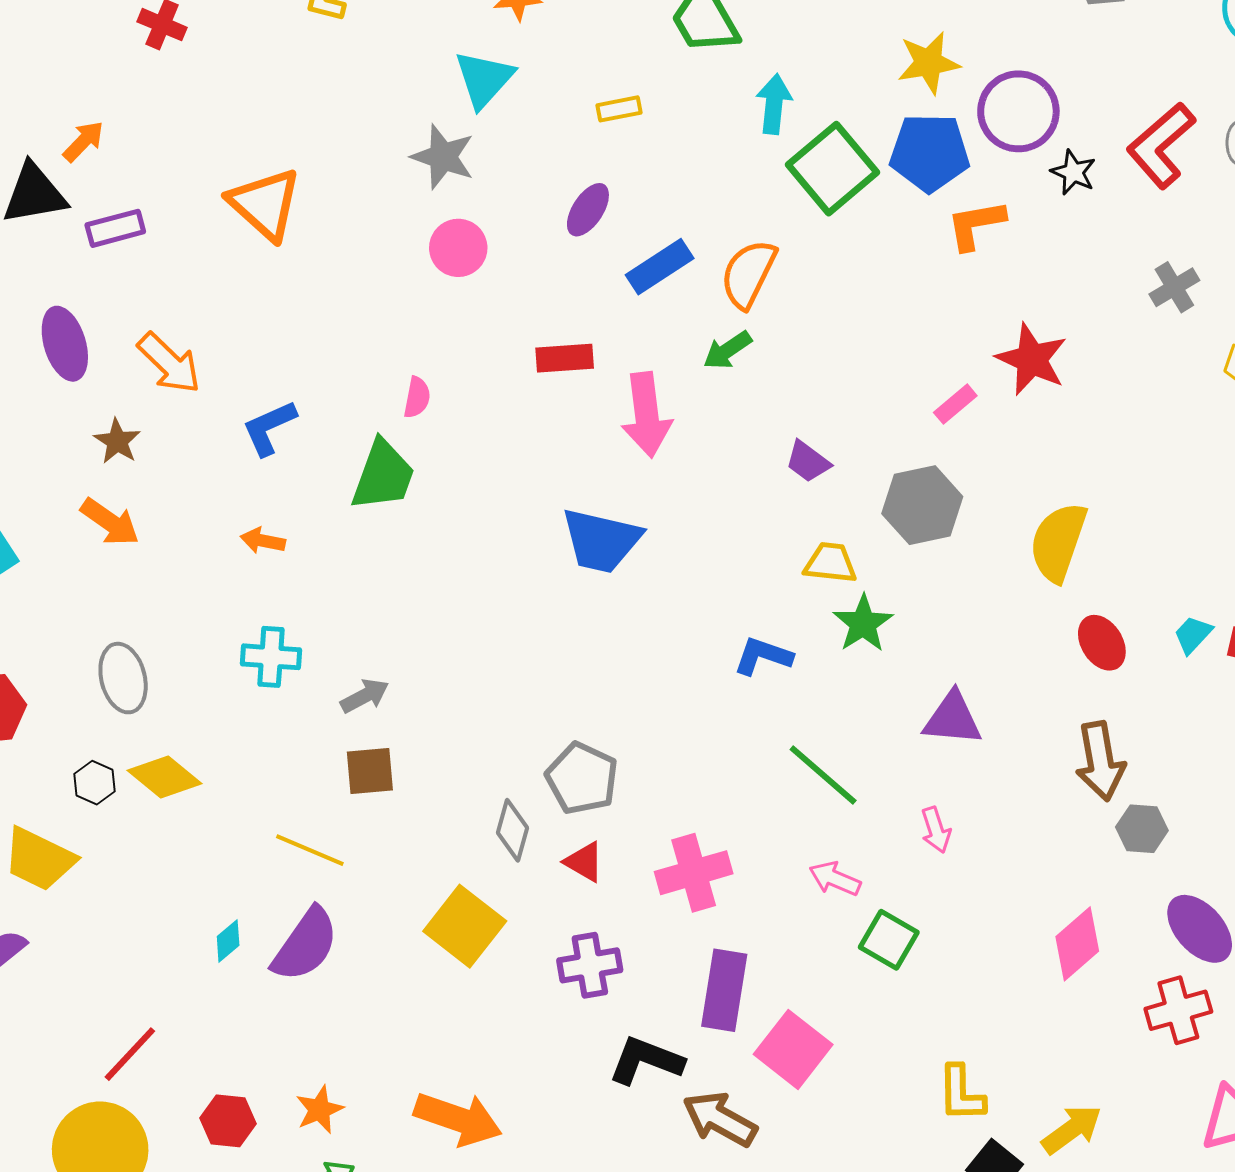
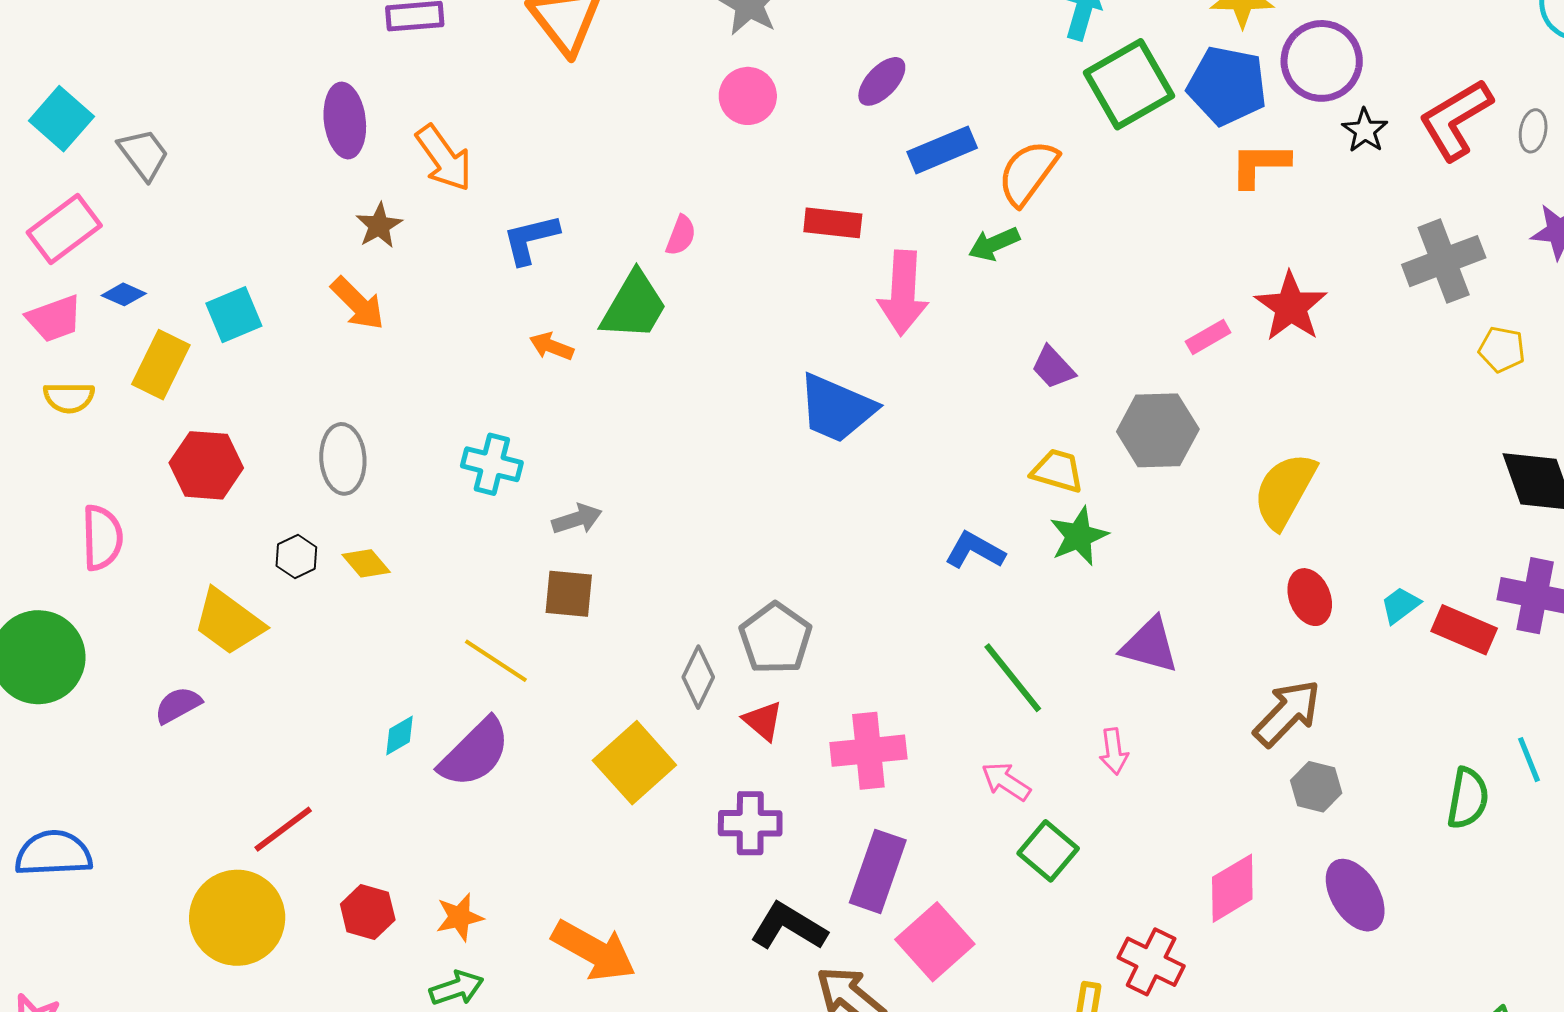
gray cross: (1174, 287) -> (1444, 261), size x1.6
orange arrow: (263, 541) -> (552, 346), moved
brown arrow: (1100, 761) -> (1287, 713), turned -136
yellow diamond: (165, 777) -> (366, 563), size x0.7
red cross: (1178, 1010) -> (1151, 962), moved, turned 32

